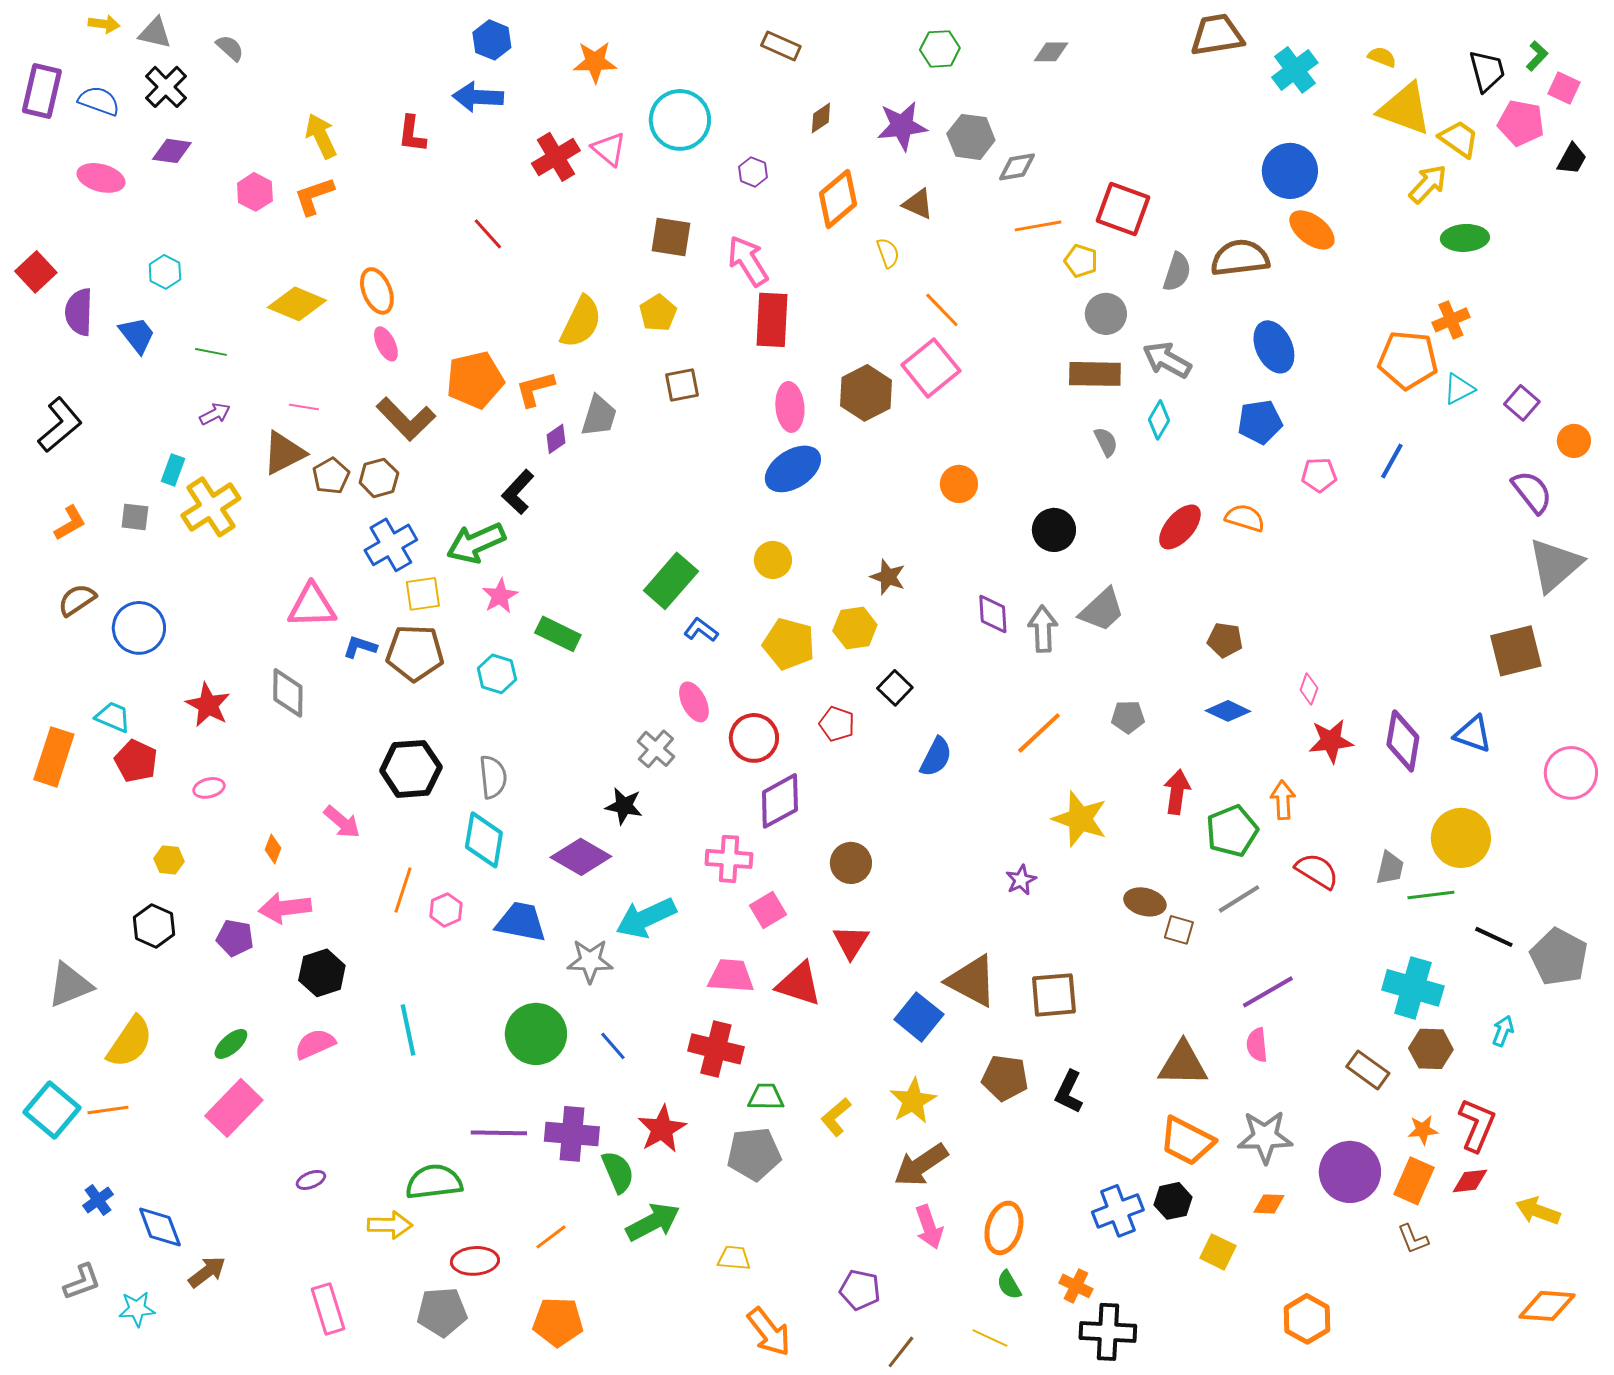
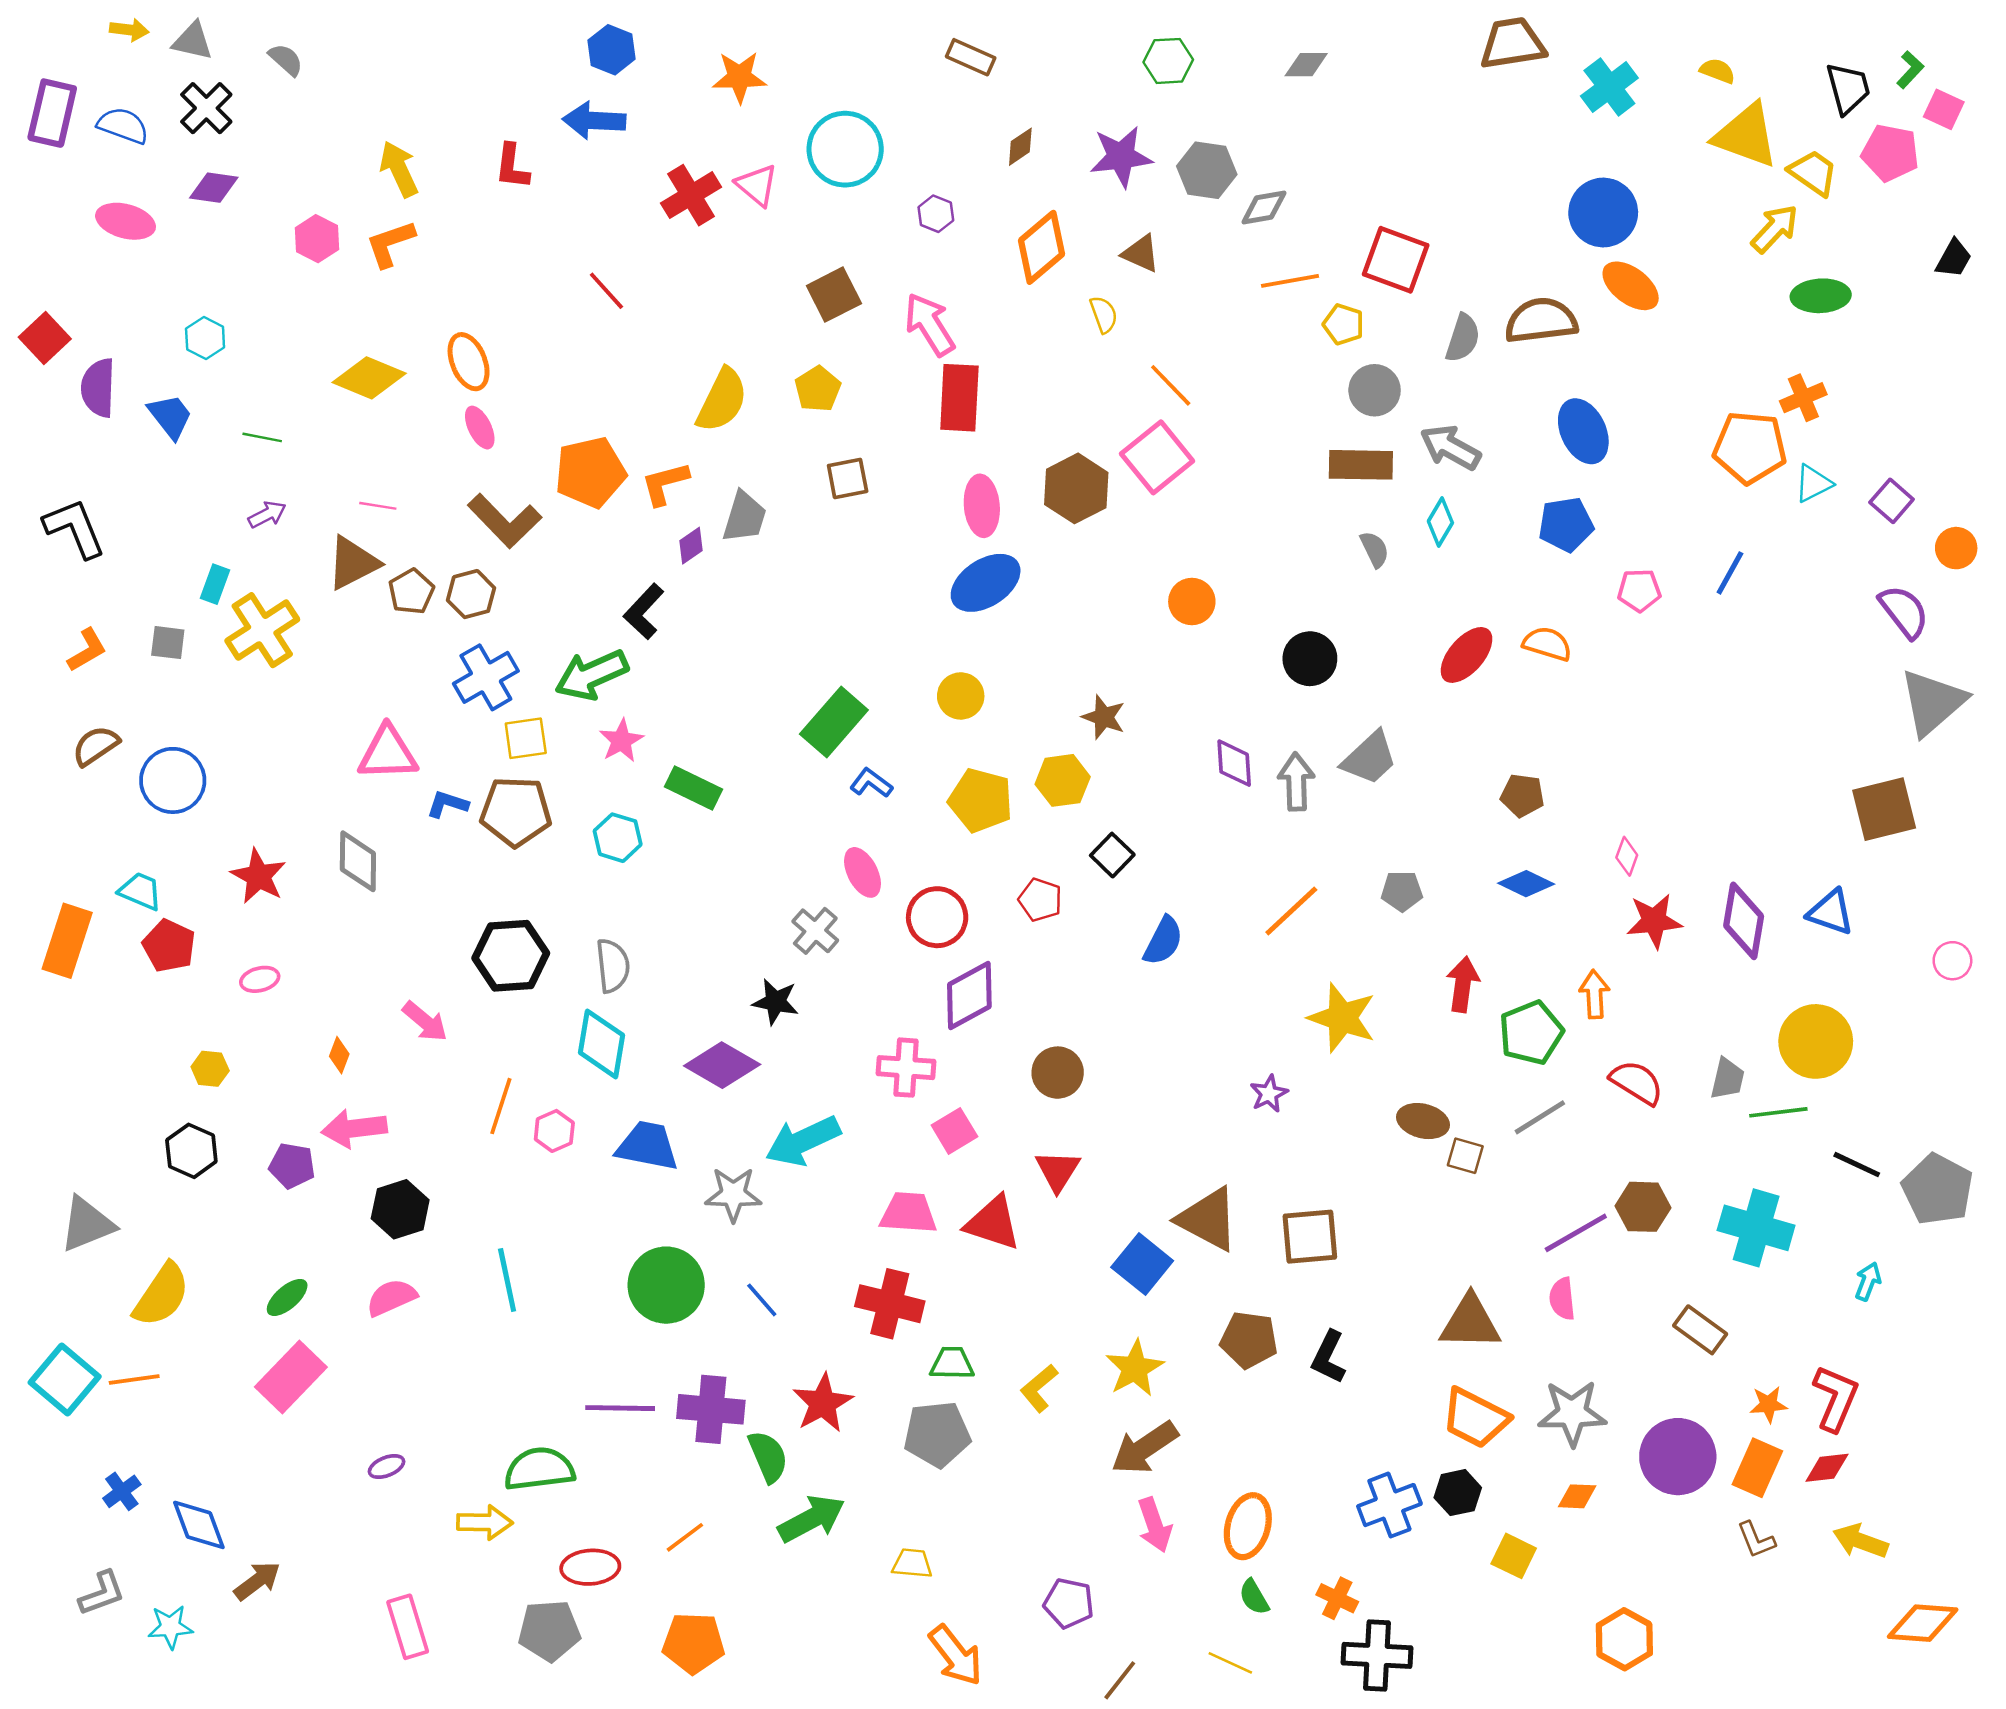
black trapezoid: (1572, 159) -> (1954, 259), moved
brown square: (671, 237) -> (834, 295), turned -36
black L-shape: (60, 425) -> (75, 528), turned -72
pink circle: (1571, 773) -> (1952, 961), size x0.6
brown hexagon: (1431, 1049) -> (1643, 1207), moved
yellow arrow: (1538, 1211) -> (1860, 1541), moved

